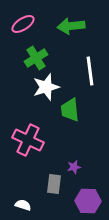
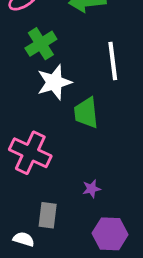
gray rectangle: (54, 184) -> (48, 215), moved

